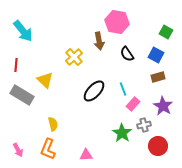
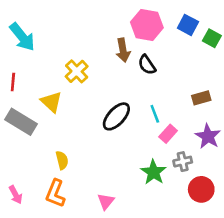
black semicircle: (127, 54) -> (147, 65), moved
blue square: (156, 55) -> (188, 25), moved
yellow cross: (74, 57) -> (77, 71), moved
pink triangle: (86, 155) -> (106, 201), turned -48

